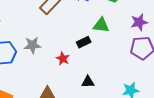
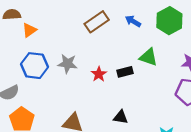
red star: (63, 59) -> (99, 74), moved

